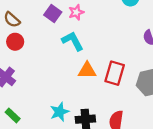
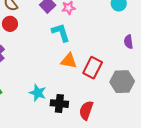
cyan star: (59, 112) -> (38, 93), turned 30

